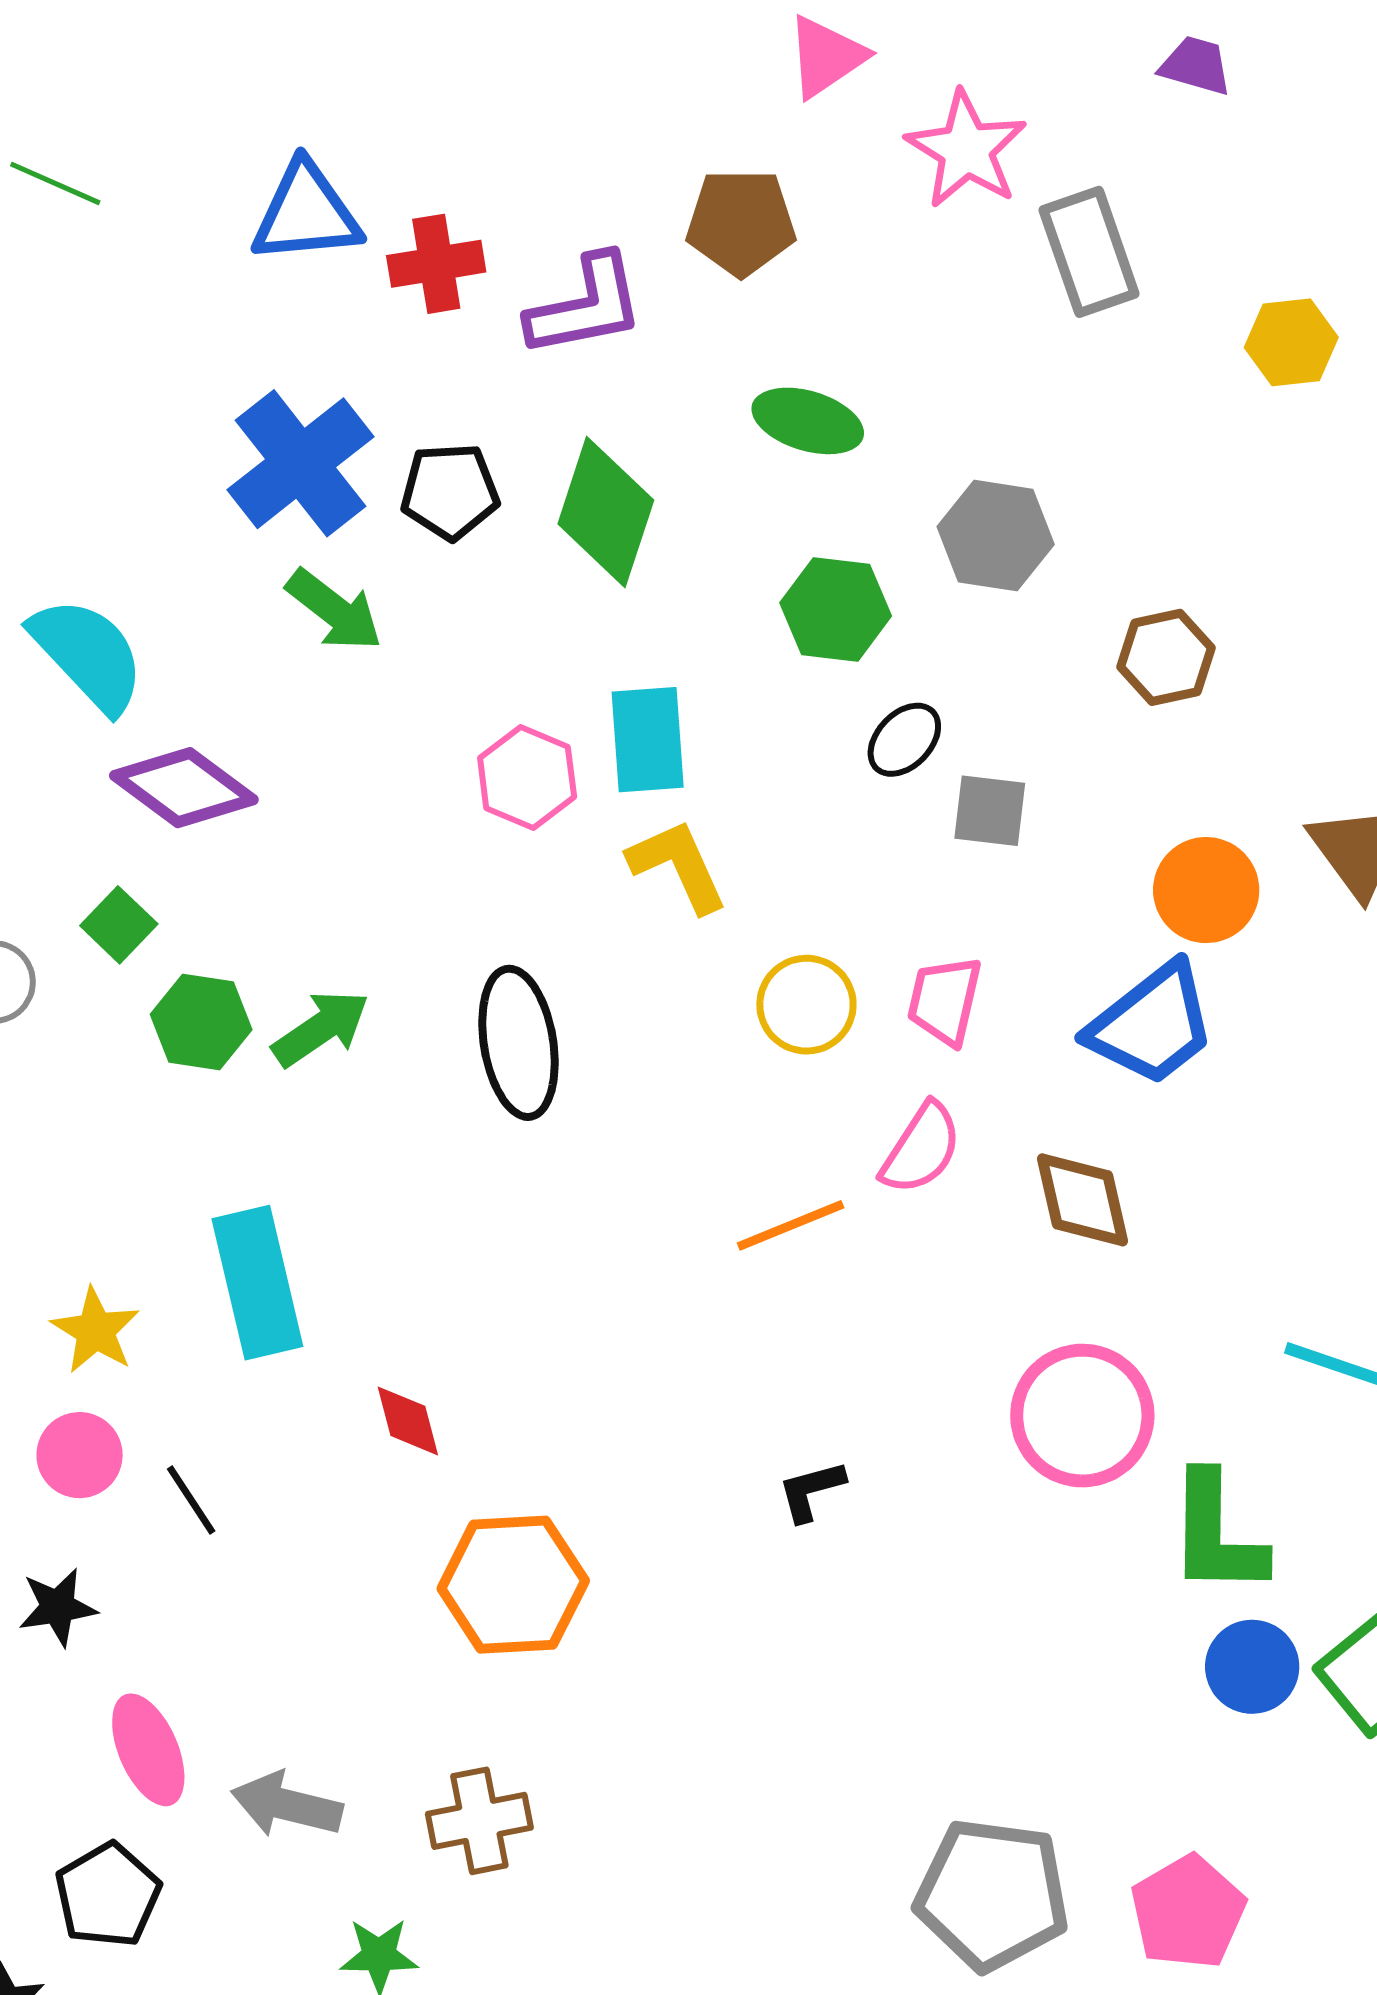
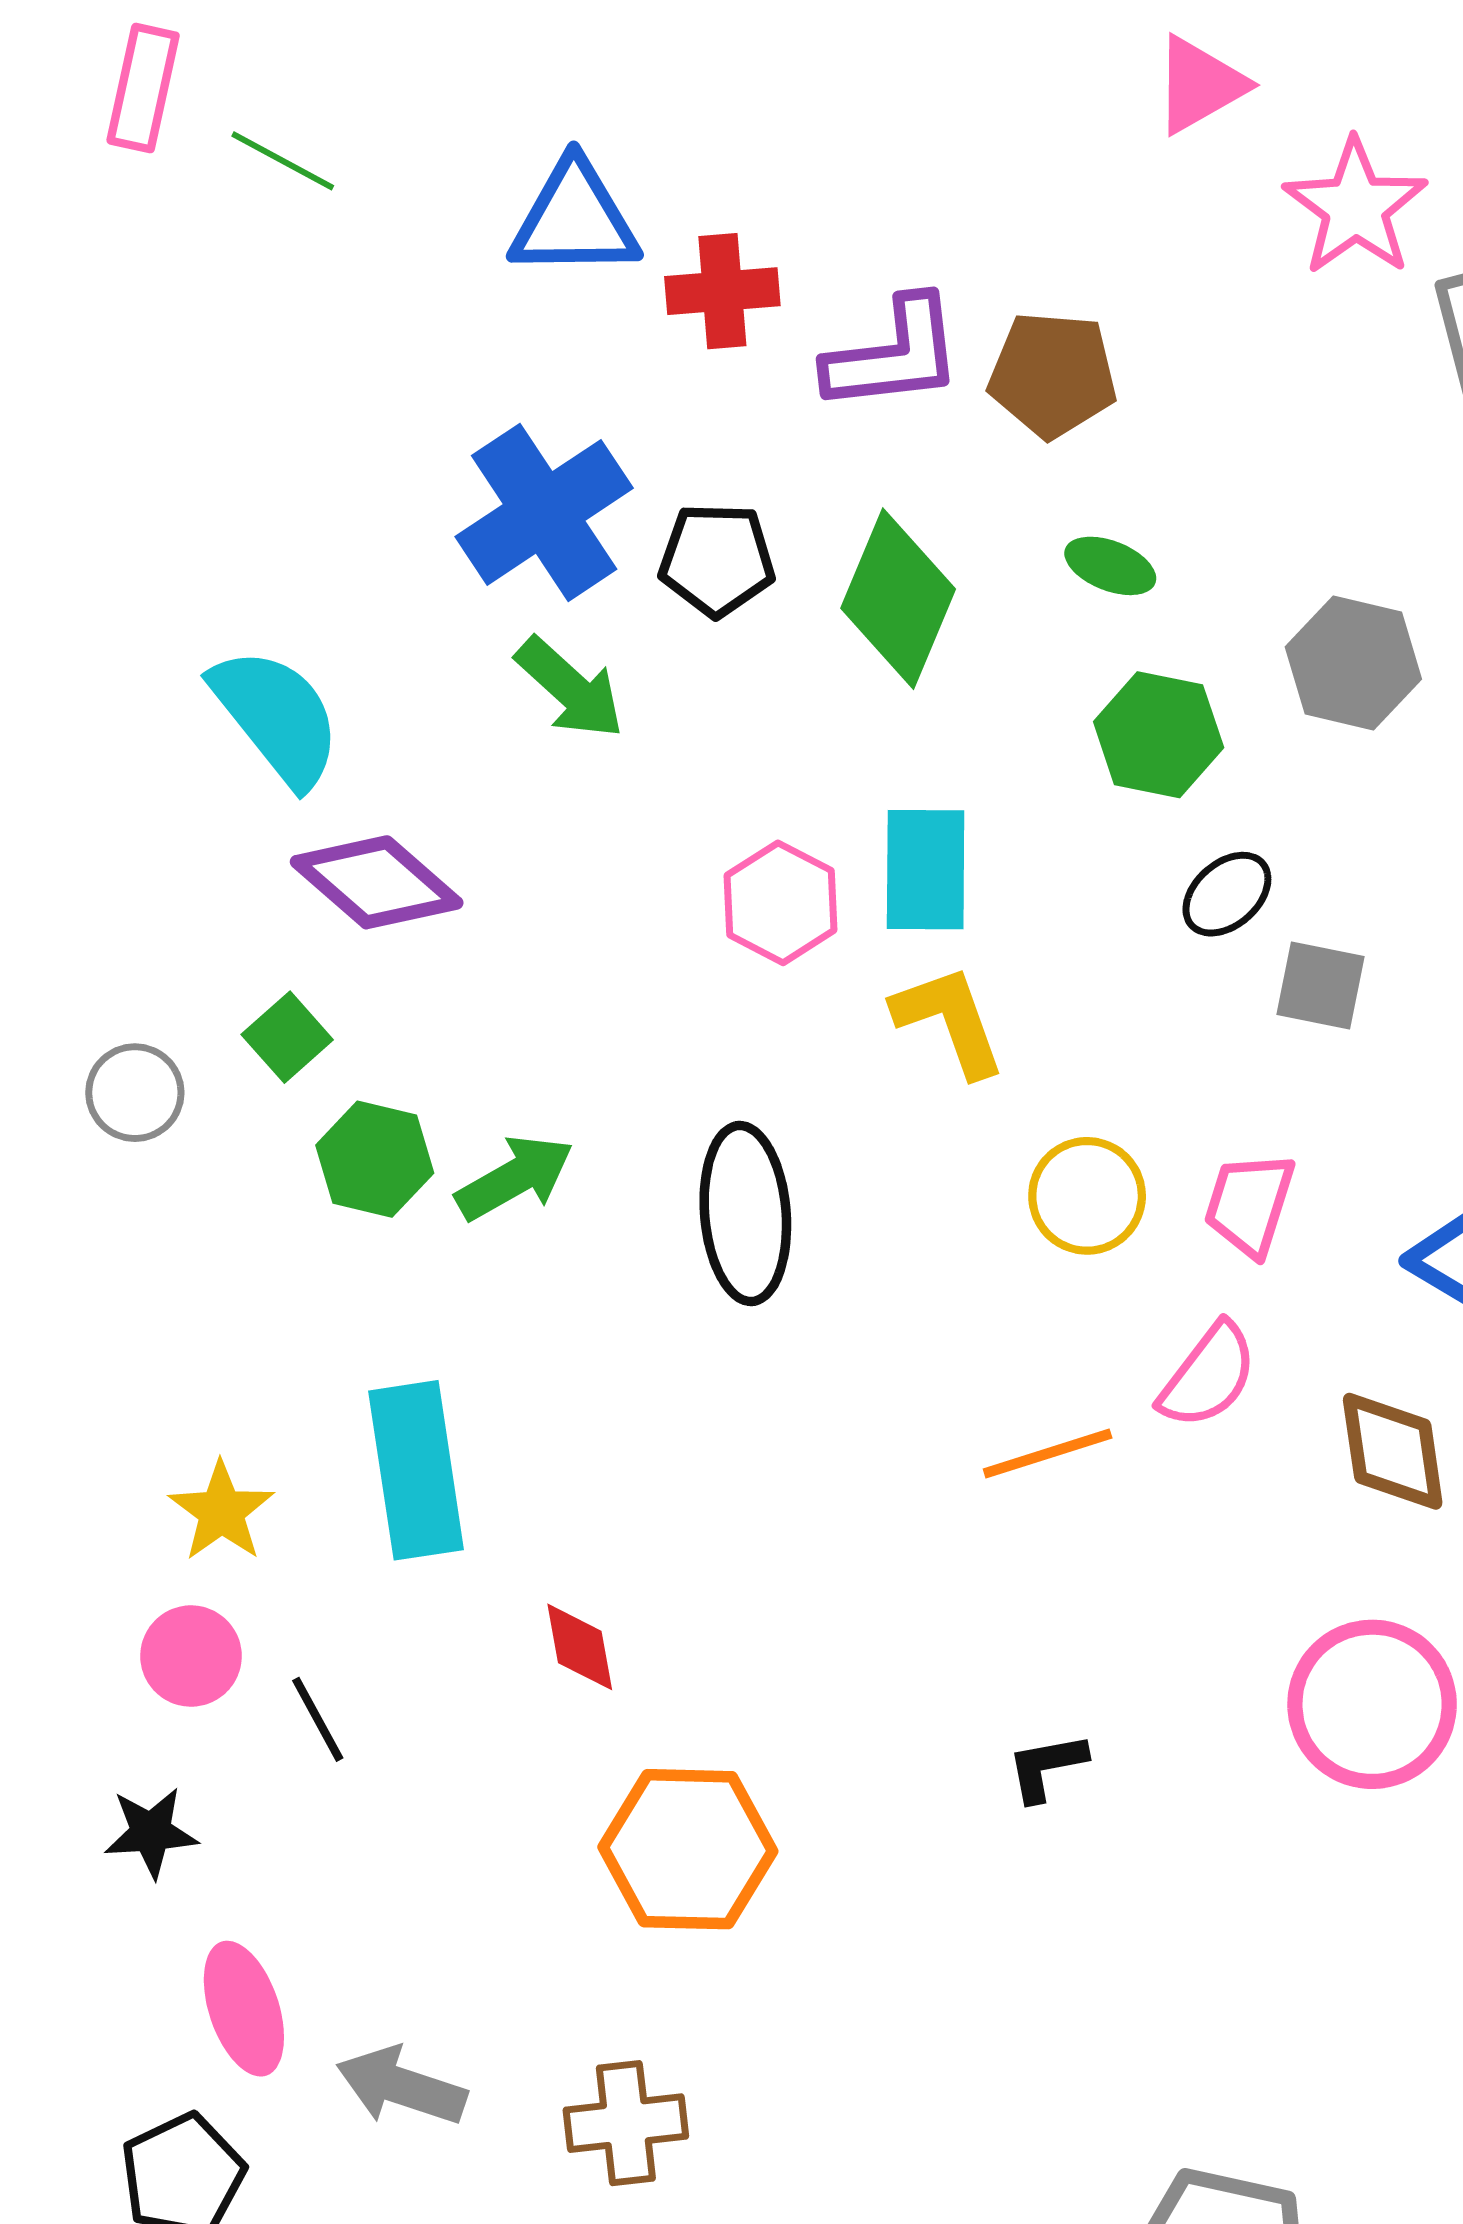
brown pentagon: (741, 222) -> (1053, 375), moved
green ellipse: (808, 421) -> (1110, 566), moved, size x0.7

